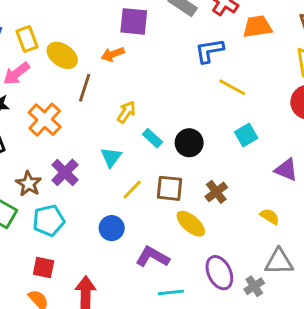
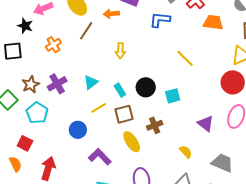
blue L-shape: (209, 51) -> (160, 20), moved
yellow arrow: (126, 112) -> (120, 51), moved, turned 133
orange cross: (45, 120) -> (53, 45), size x0.7
cyan square: (246, 135) -> (173, 96), moved
cyan rectangle: (152, 138) -> (120, 90), moved
brown square: (170, 188) -> (124, 114), turned -36
cyan pentagon: (49, 221) -> (37, 113), turned 30

